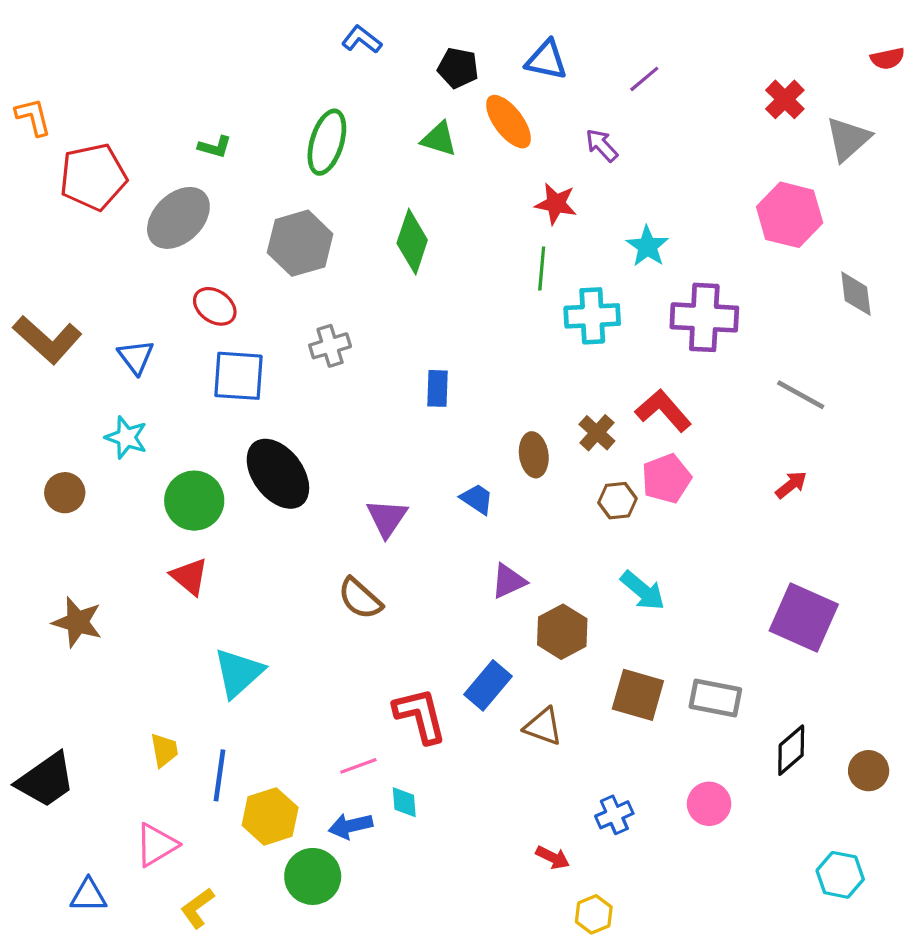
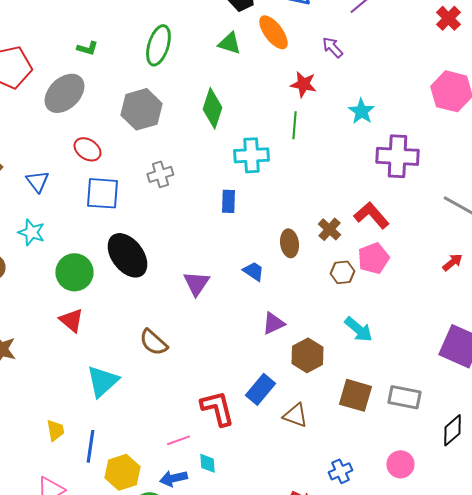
cyan cross: (592, 316) -> (251, 155), moved
brown semicircle: (360, 599) -> (153, 342), moved

